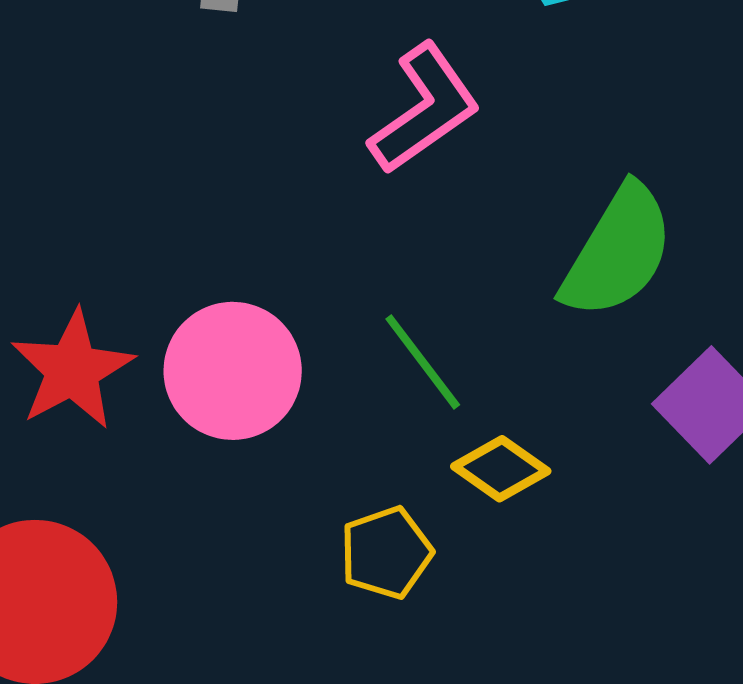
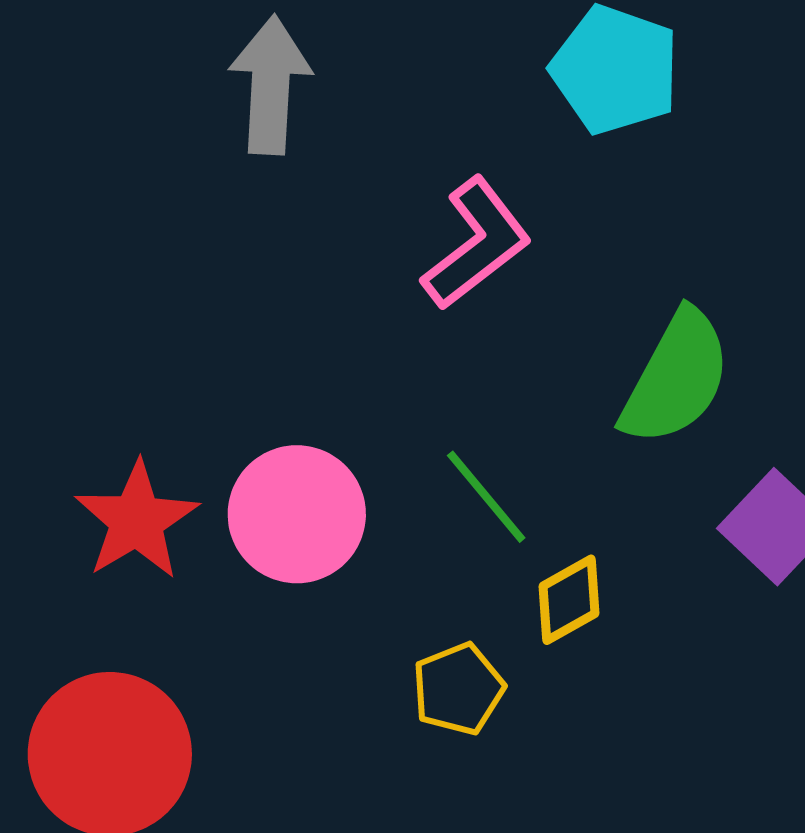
yellow diamond: (501, 469) -> (569, 600), turned -62

